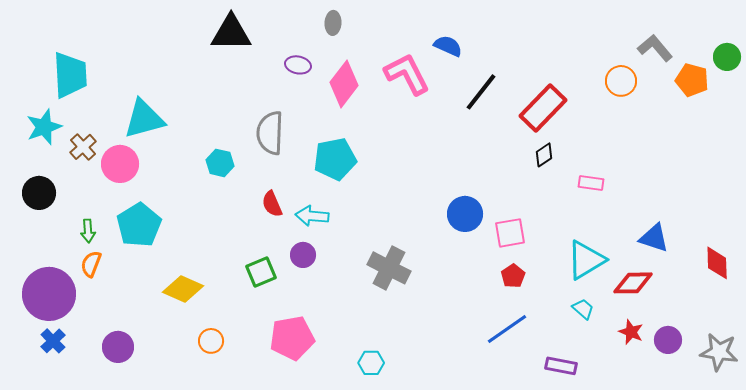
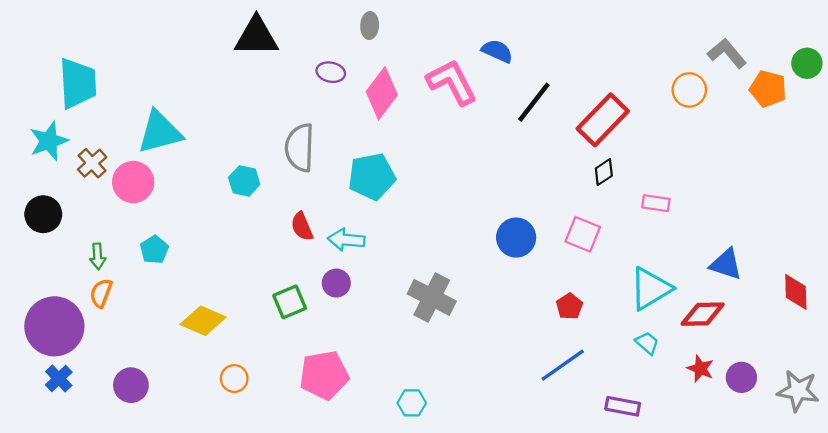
cyan pentagon: (139, 225) -> (154, 250), size x0.6
pink square: (510, 233) -> (583, 234), moved, turned 32

